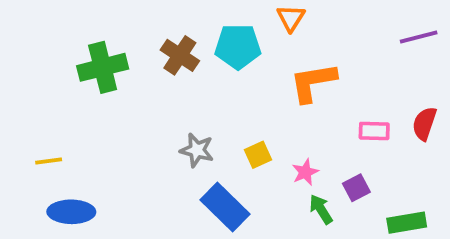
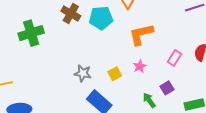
brown cross: (180, 55) -> (71, 13), moved
pink rectangle: (374, 131) -> (175, 58), turned -56
pink star: (305, 172) -> (140, 66), moved

